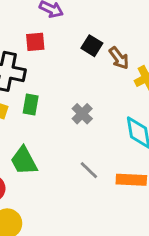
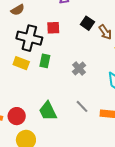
red square: (35, 42) -> (53, 28), moved
green trapezoid: (24, 161) -> (48, 111), moved

